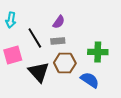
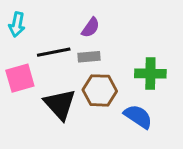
black line: (35, 38) -> (54, 52), turned -70

